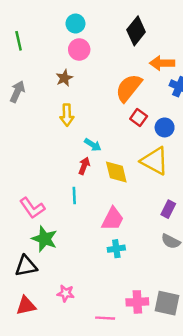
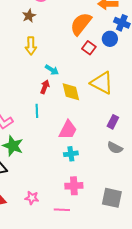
blue circle: (165, 127) -> (110, 39), moved
pink star: (66, 293) -> (32, 198), moved
pink cross: (137, 302) -> (74, 186), moved

